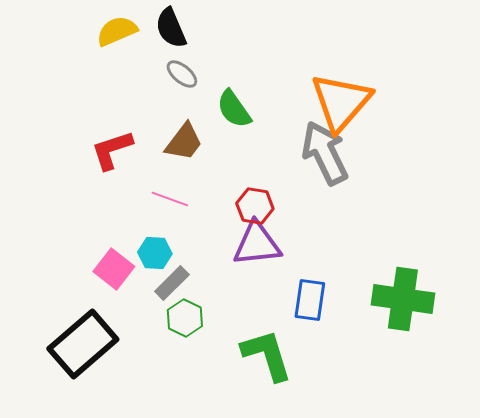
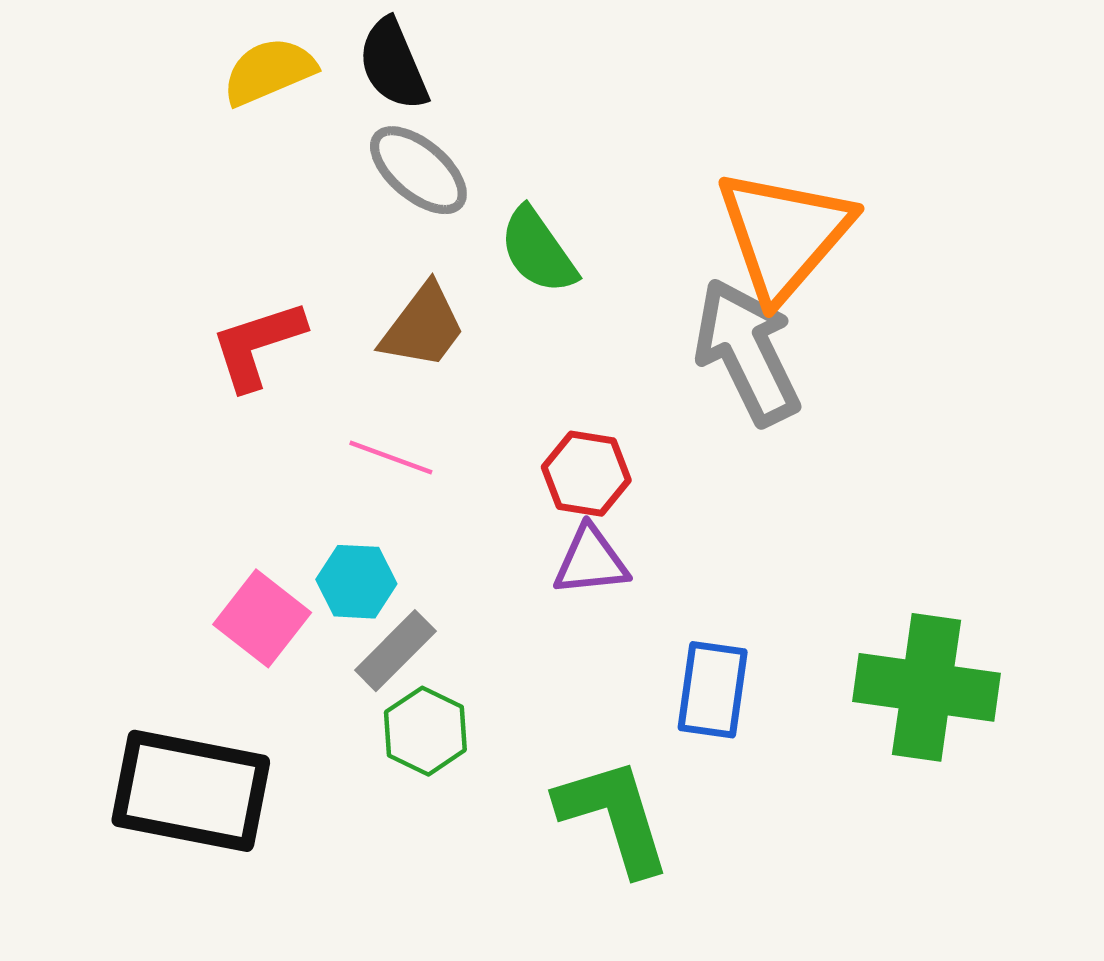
gray ellipse: (182, 74) -> (418, 170), size x1.4
purple triangle: (257, 244) -> (591, 561), size x0.7
black rectangle: (83, 344) -> (191, 791), turned 52

